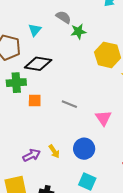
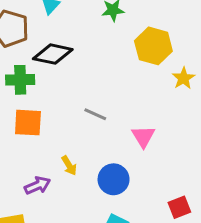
orange square: (35, 100) -> (28, 123), moved, size x1.5
yellow arrow: (54, 151) -> (69, 166), moved

